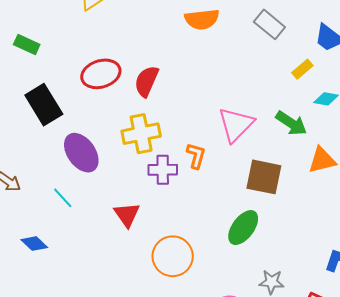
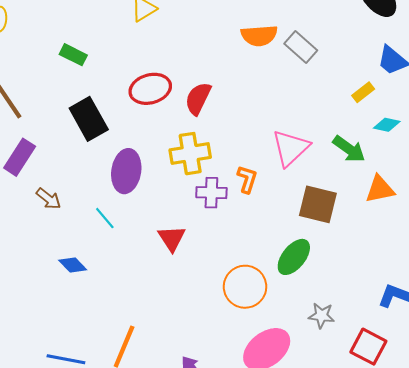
gray rectangle: (269, 24) -> (301, 47), moved
purple ellipse: (81, 153) -> (126, 171), turned 42
orange circle: (173, 256) -> (245, 287), moved

